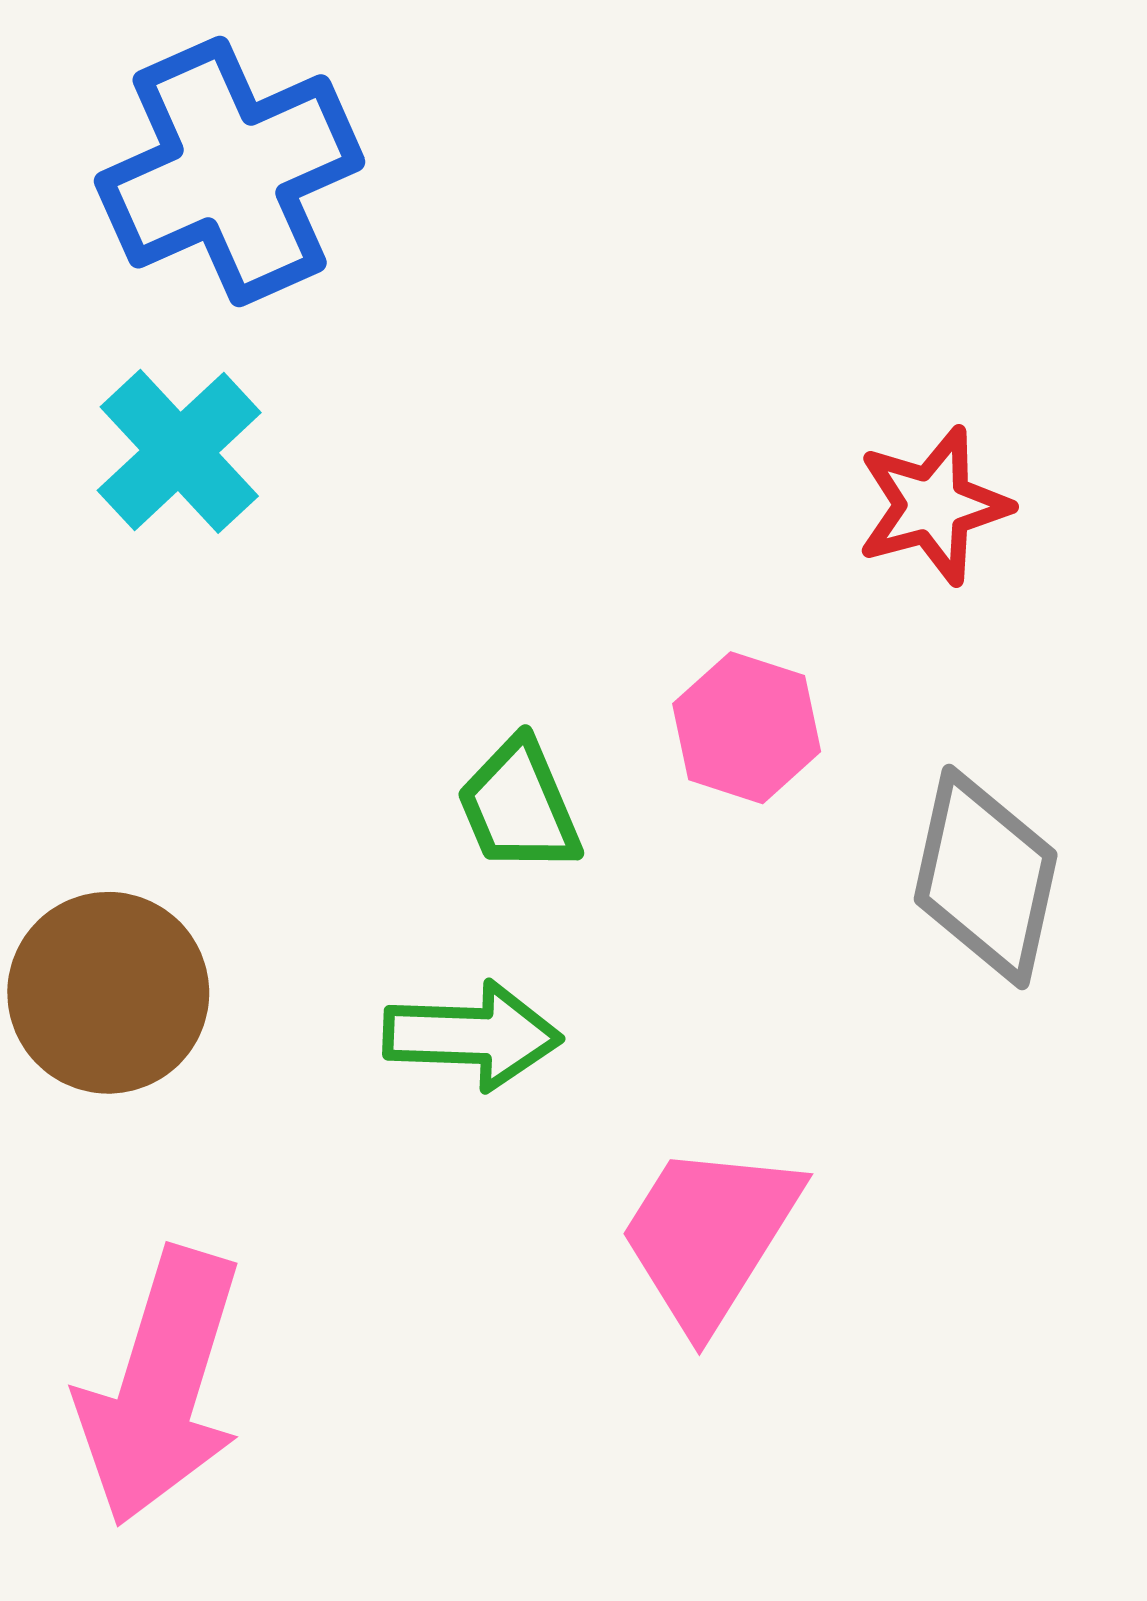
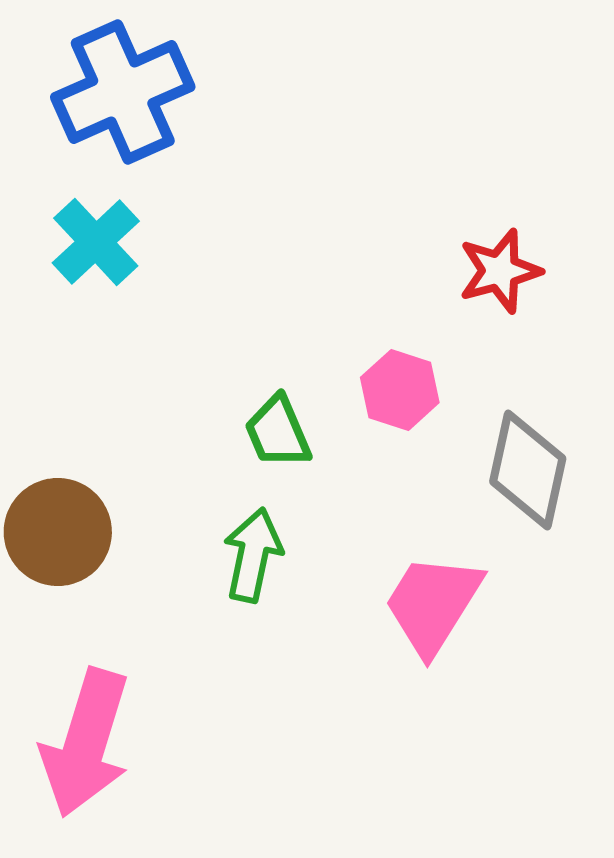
green arrow: (472, 1036) -> (253, 555), turned -80
pink trapezoid: (709, 1235) -> (433, 604), moved

